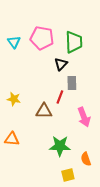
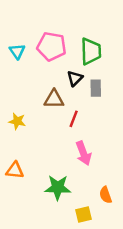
gray rectangle: (72, 83) -> (96, 88), moved
brown triangle: (44, 111) -> (54, 99), moved
pink arrow: (84, 117) -> (83, 153), moved
green star: (60, 146) -> (58, 188), moved

